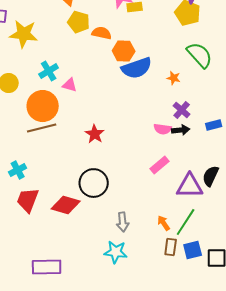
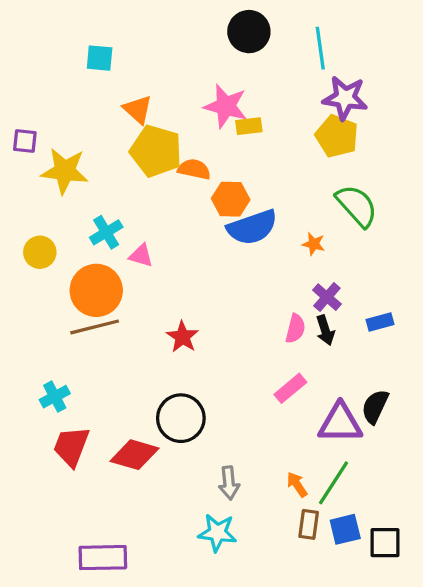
yellow pentagon: (79, 22) -> (156, 151), size x1.4
pink semicircle: (163, 129) -> (295, 329), turned -84
black arrow: (181, 130) -> (325, 330), turned 78

